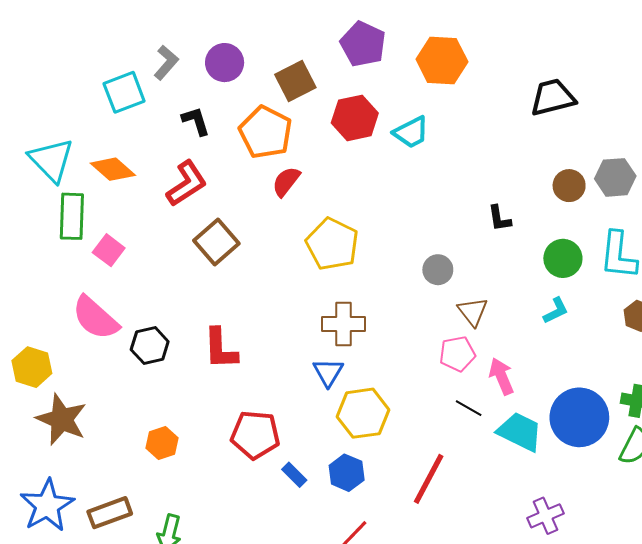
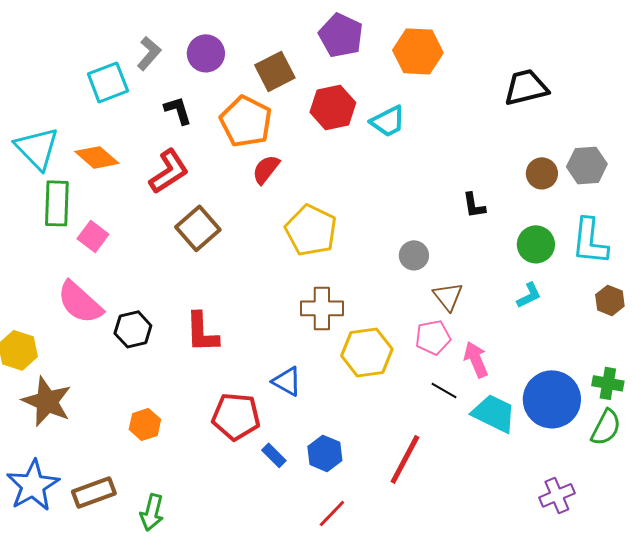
blue triangle: (328, 372) -> (287, 381), moved, turned -32
yellow hexagon: (363, 413) -> (367, 352), moved
purple cross: (546, 516) -> (557, 495), moved

